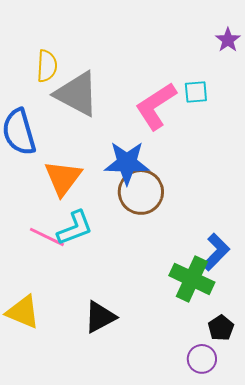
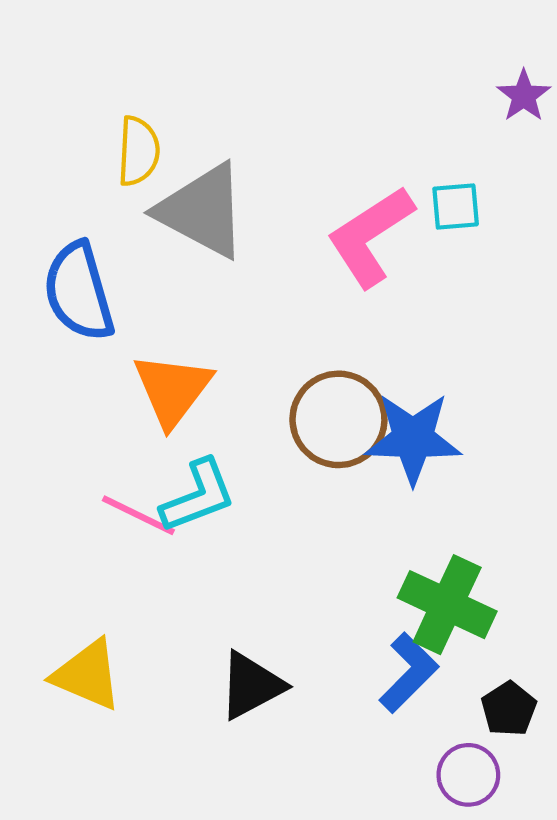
blue star: (127, 163) -> (413, 439), moved
blue L-shape: (216, 252) -> (409, 673), moved

